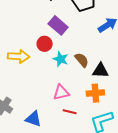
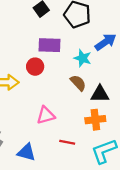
purple rectangle: (58, 25) -> (50, 45), turned -36
cyan star: (61, 59) -> (83, 58), moved
pink triangle: (61, 92) -> (46, 115), moved

